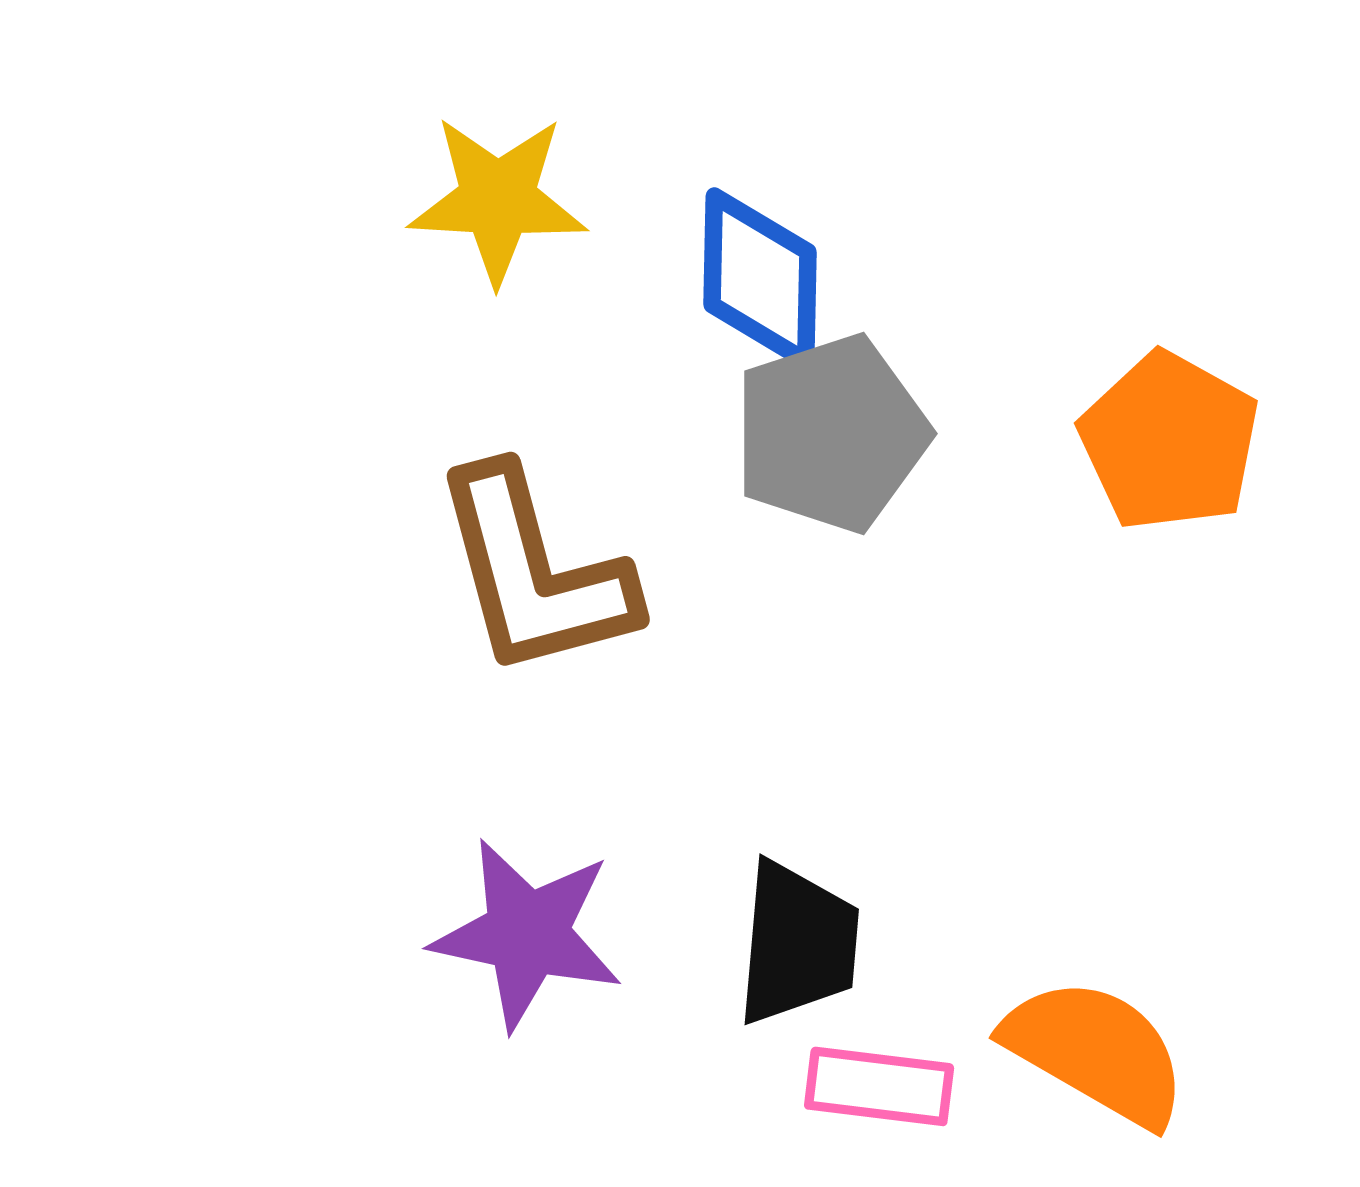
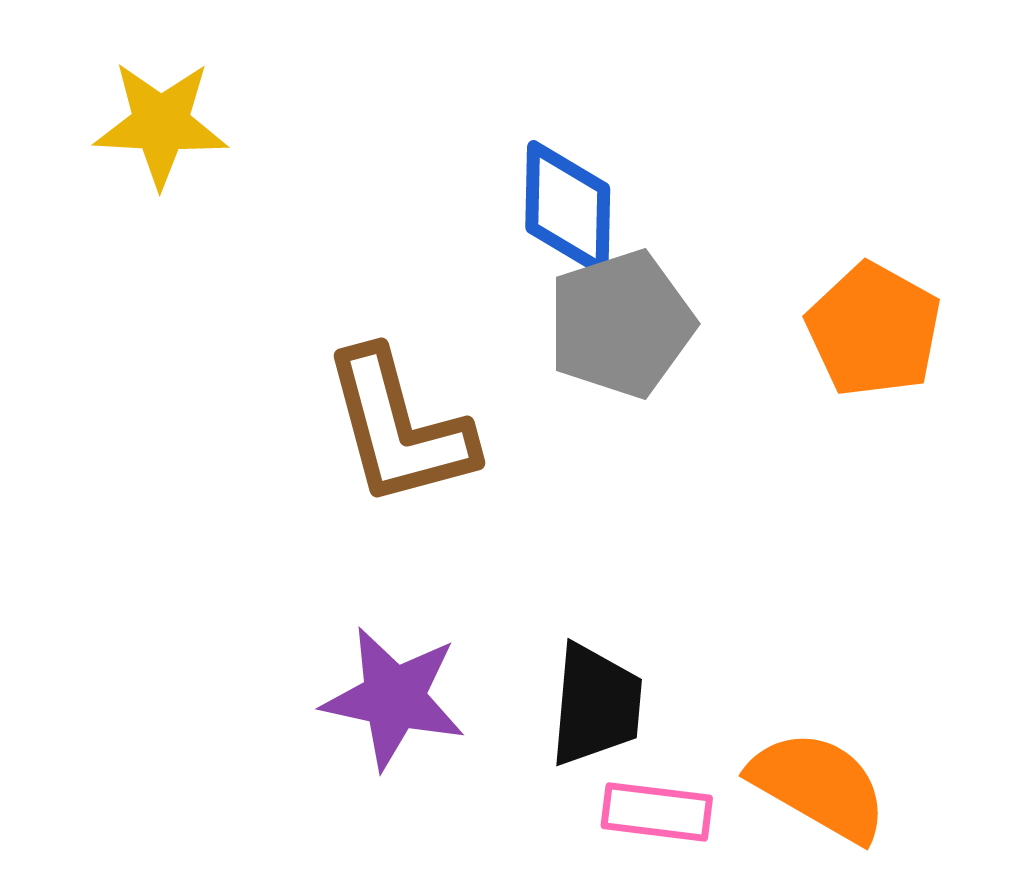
yellow star: (498, 199) -> (161, 124), moved

